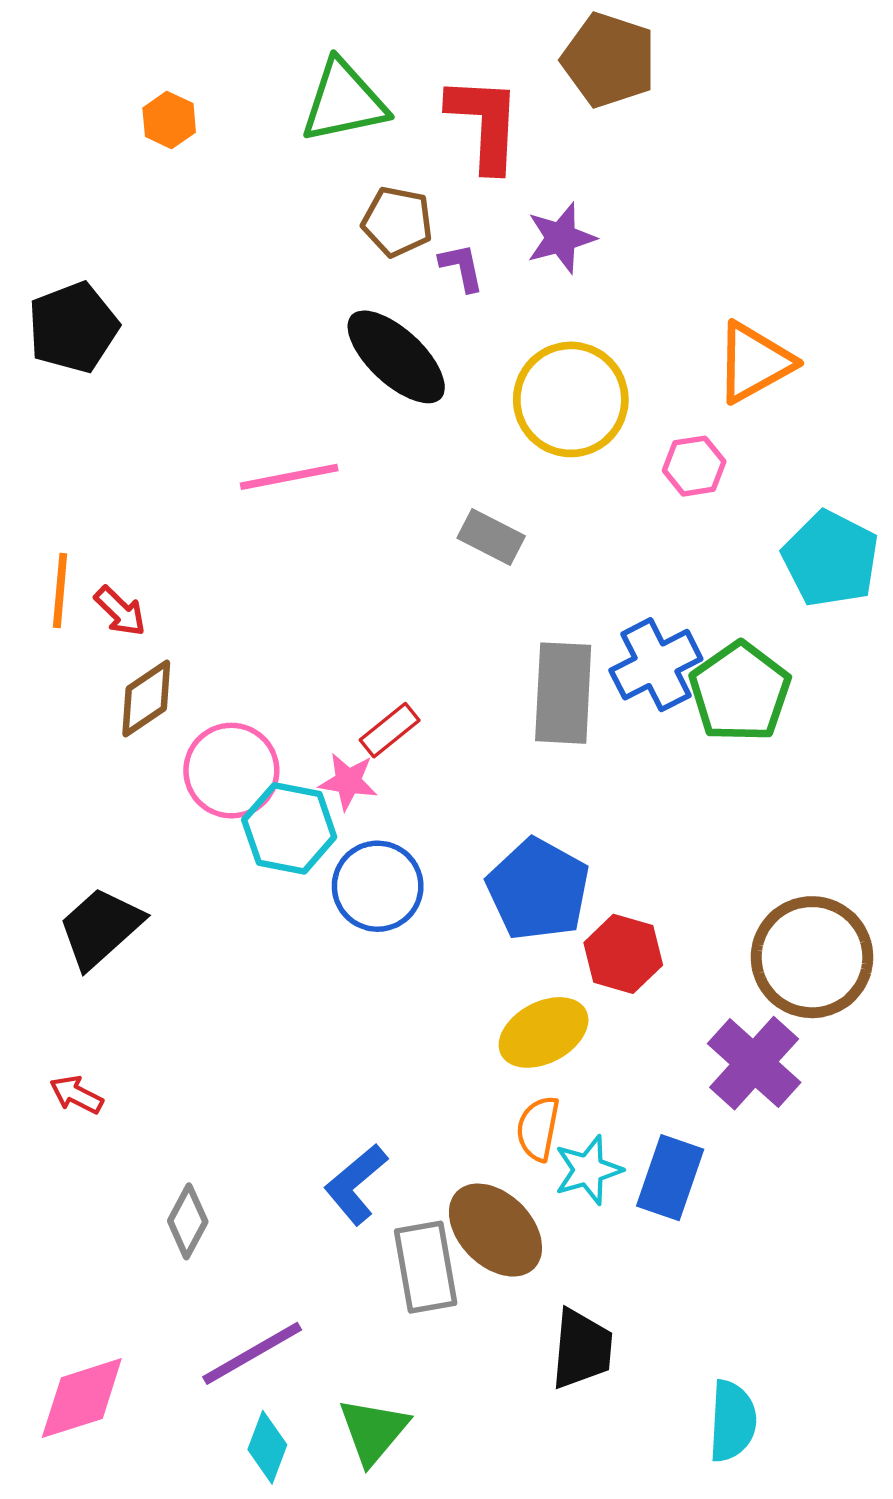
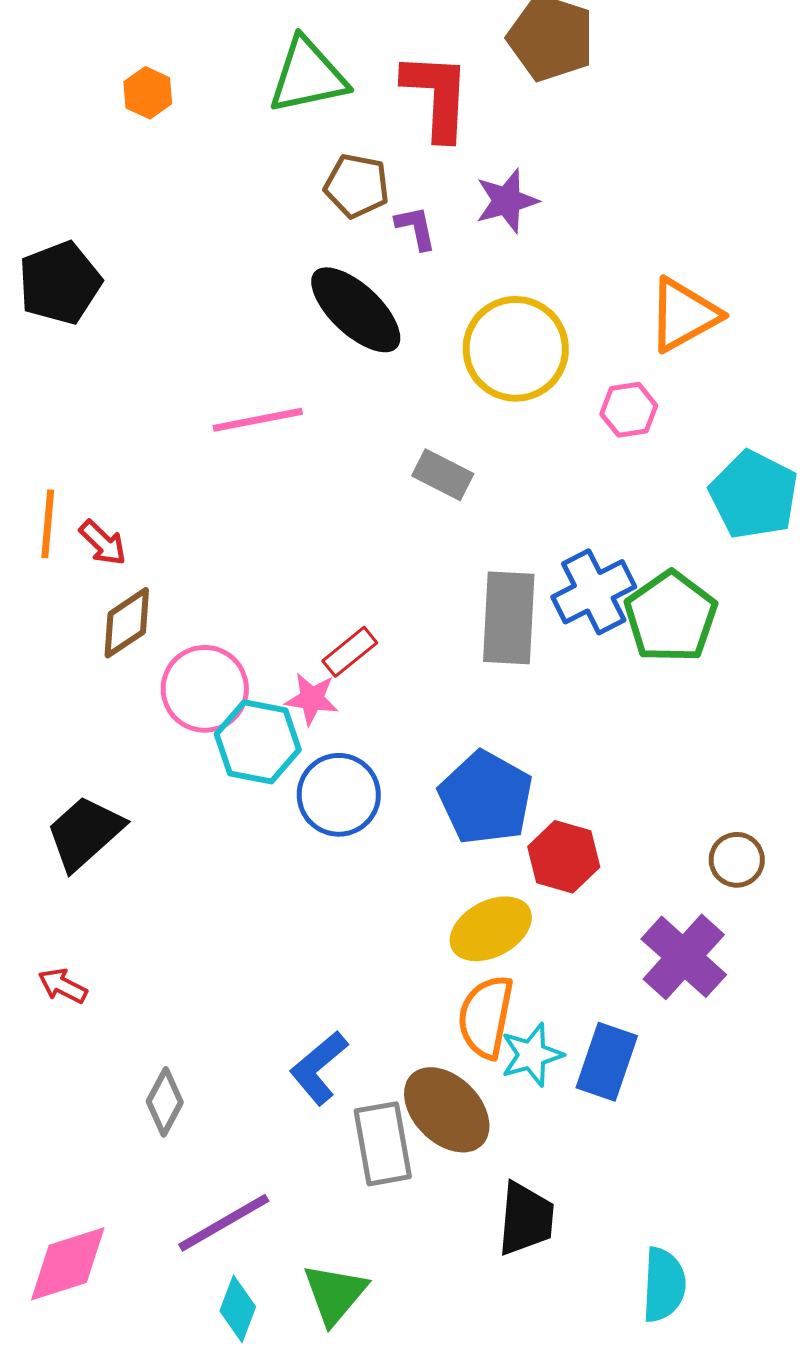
brown circle: (812, 957) -> (737, 860), size x0.5
orange semicircle: (538, 1129) -> (486, 1017), size x1.4

